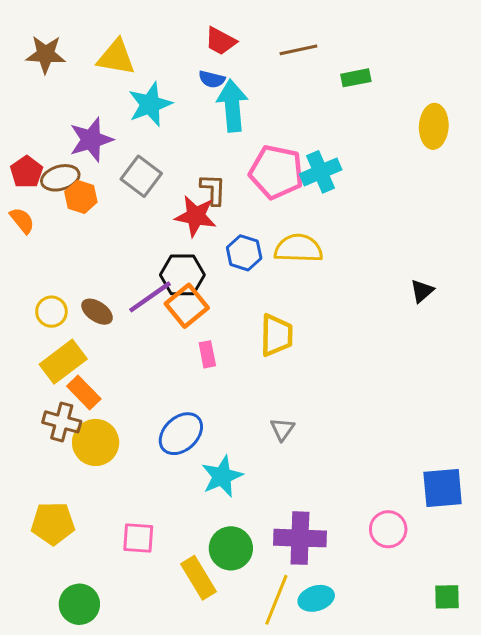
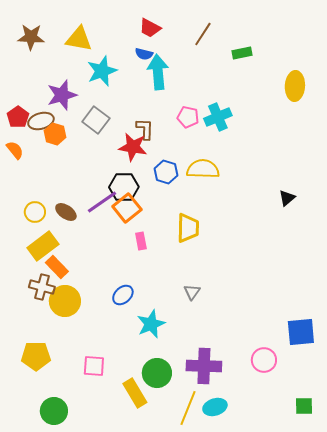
brown line: (298, 50) -> (203, 34), turned -45
pink pentagon: (276, 172) -> (188, 117), size x0.6
blue ellipse: (181, 434) -> (123, 295), size x0.7

